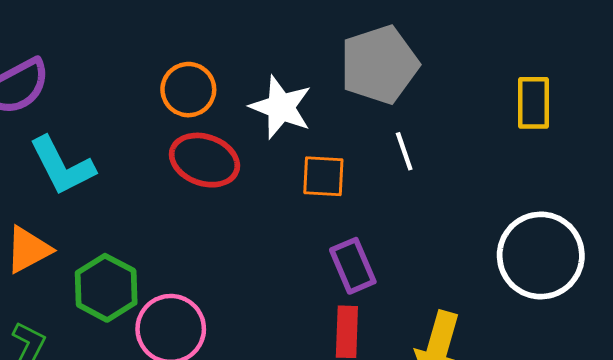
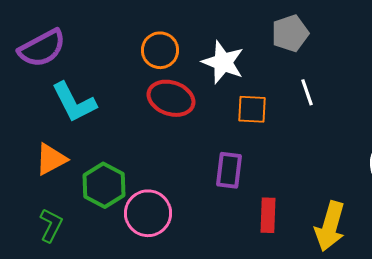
gray pentagon: (379, 65) -> (290, 33), size x0.7
purple rectangle: (353, 266) -> (229, 170), moved, turned 30

